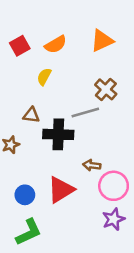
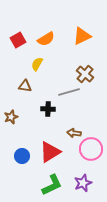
brown triangle: (31, 115) -> (25, 86), moved
black cross: (58, 134) -> (48, 109), size x0.6
purple star: (114, 219) -> (83, 183), moved
green L-shape: (29, 232) -> (52, 185), moved

